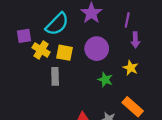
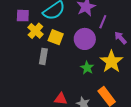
purple line: (127, 20) -> (103, 22), moved
purple arrow: (135, 40) -> (120, 38), turned 128
yellow star: (131, 68) -> (111, 62), size x1.6

